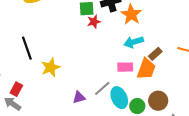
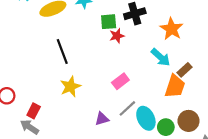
orange star: (131, 14) -> (172, 29), moved
cyan arrow: (134, 42) -> (161, 57), turned -120
black line: (27, 48) -> (62, 52), moved
pink rectangle: (125, 67) -> (120, 81), moved, turned -35

